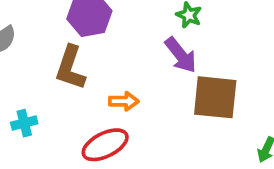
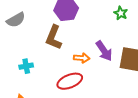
purple arrow: (181, 55) -> (104, 51), moved

